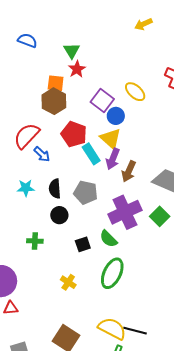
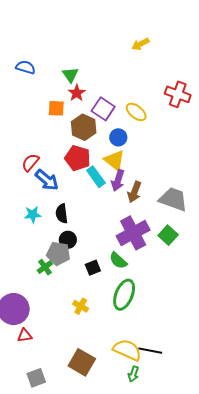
brown hexagon: (54, 101) -> (84, 127), moved
purple square: (102, 101) -> (103, 109), moved
red semicircle: (27, 136) -> (30, 162), size x0.7
blue arrow: (42, 154) -> (47, 180), size x1.4
gray pentagon: (86, 192) -> (58, 253), moved
green cross: (35, 241) -> (45, 267), turned -35

